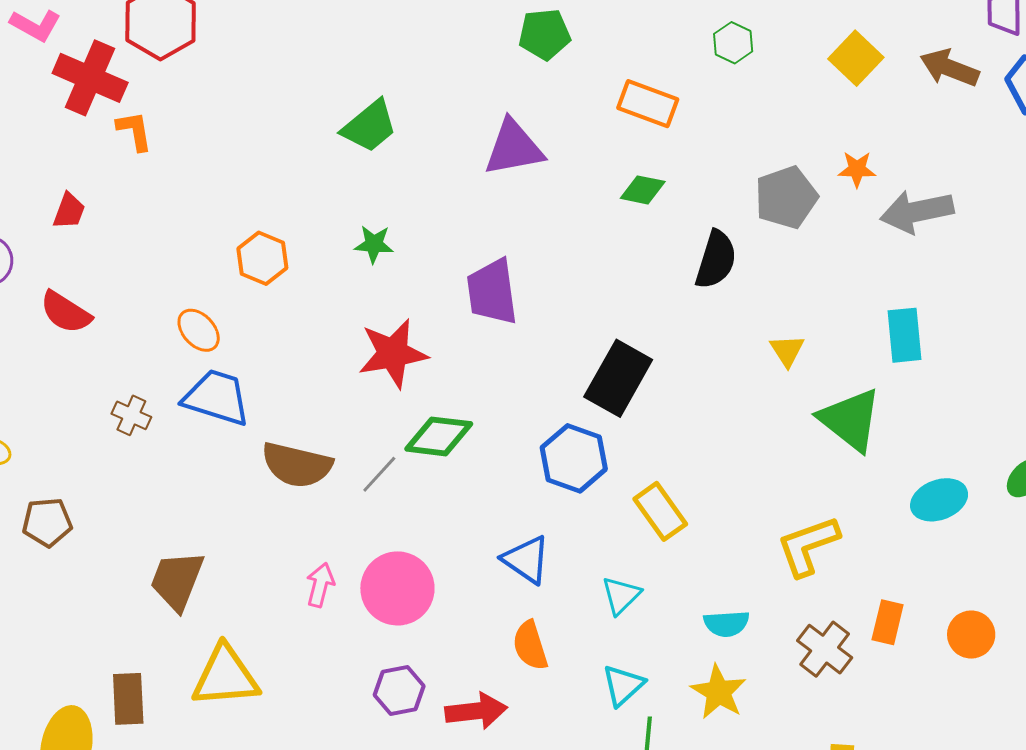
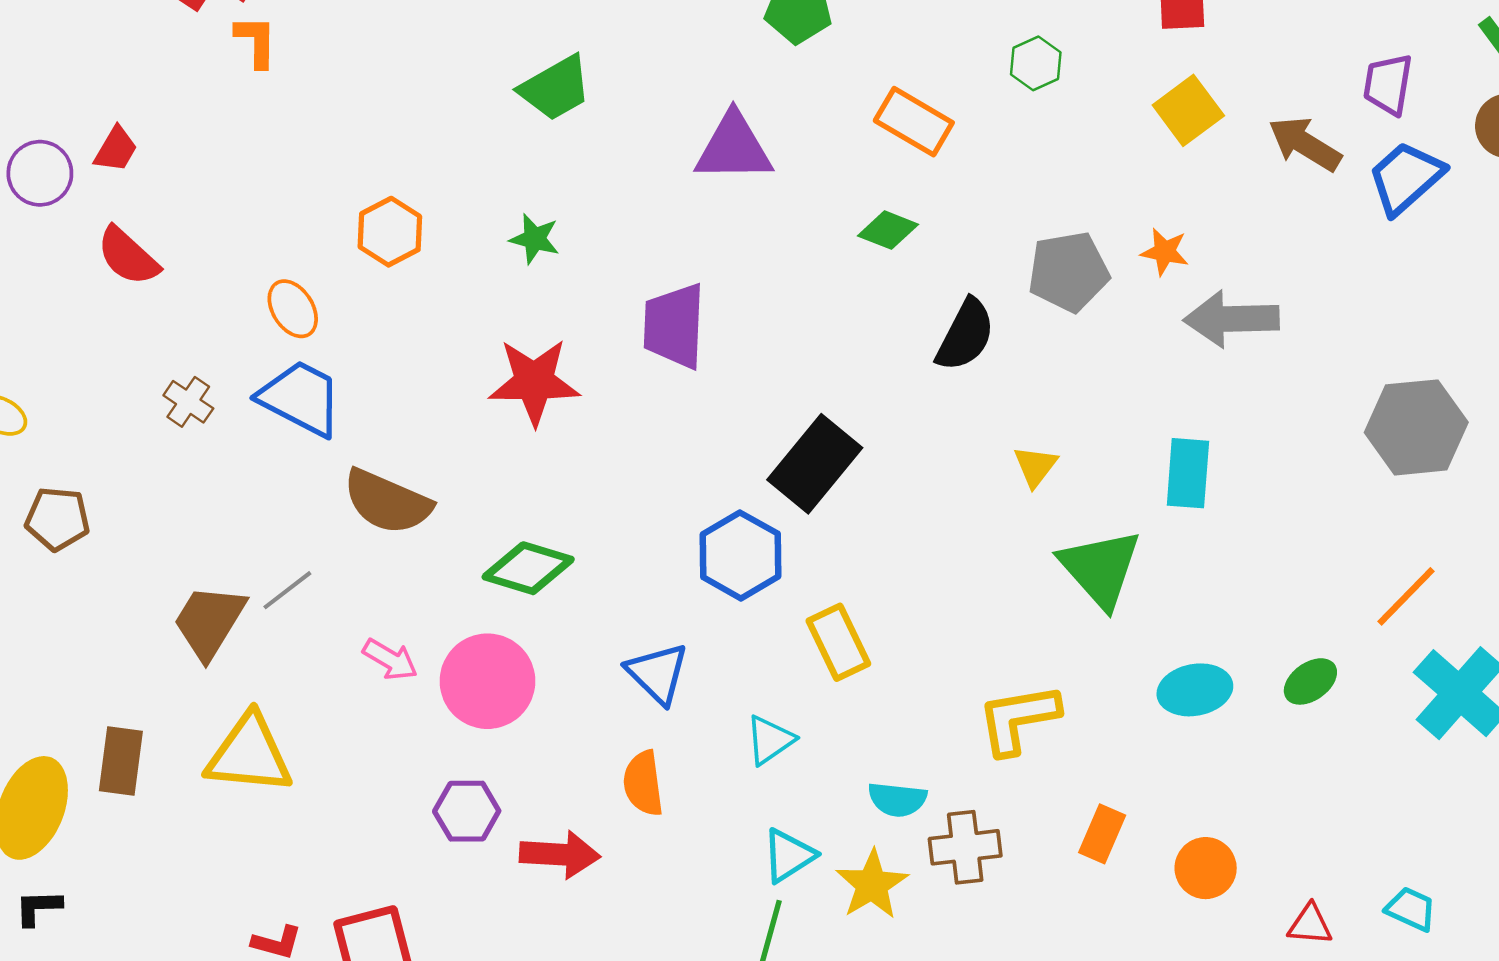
red trapezoid: (69, 211) -> (116, 149), moved
green diamond: (439, 436) -> (528, 568), moved
gray line: (379, 474) -> (287, 590), moved
pink arrow: (320, 585) -> (390, 659), turned 96
brown cross: (825, 649) -> (965, 847), moved, turned 36
cyan triangle: (623, 685) -> (789, 856), moved

